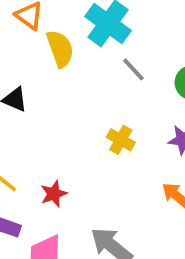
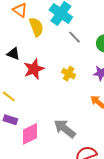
red star: (54, 194) -> (34, 69), moved, size x1.5

